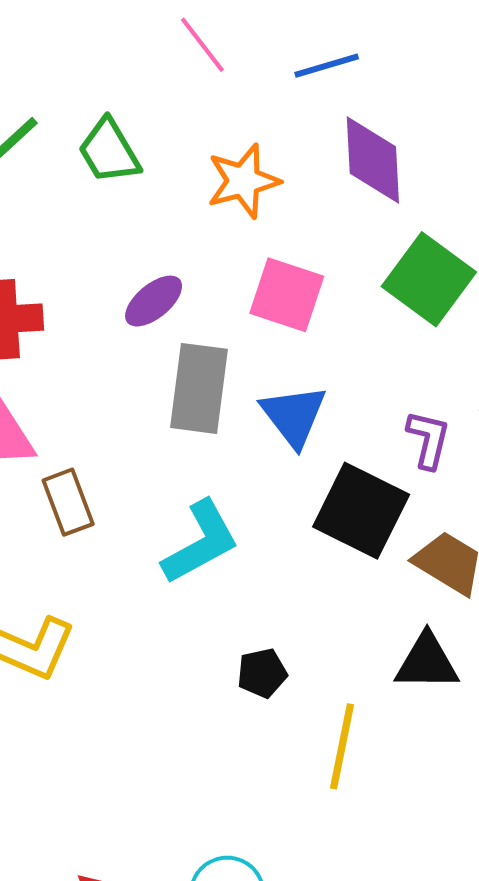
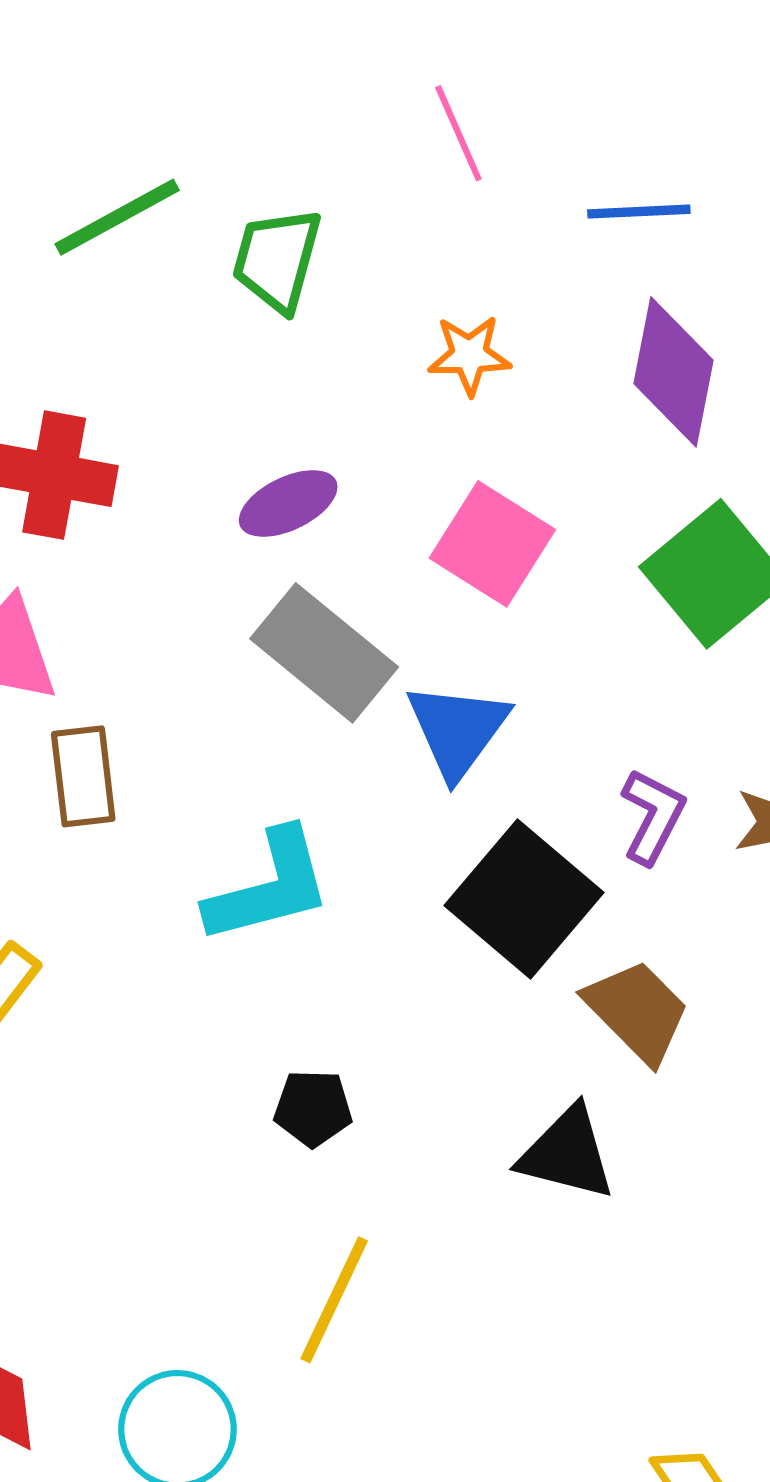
green trapezoid: (109, 151) -> (277, 260), turned 32
orange star: (243, 181) -> (469, 355), size x0.7
gray rectangle: (199, 388) -> (324, 653), turned -72
yellow line: (342, 746) -> (334, 1300), moved

